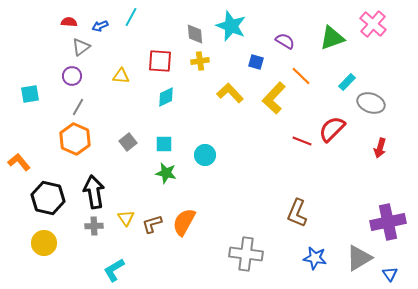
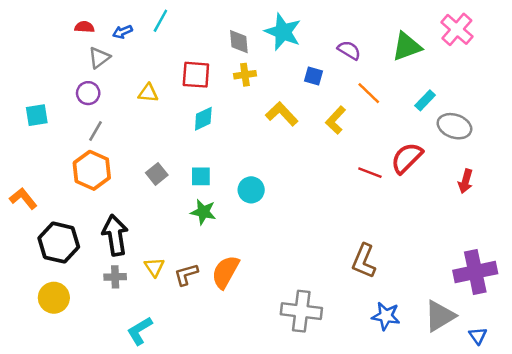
yellow L-shape: (274, 98) -> (336, 120), size x0.7

